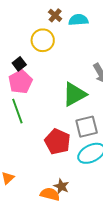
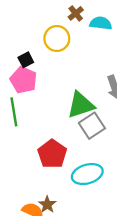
pink pentagon: (20, 82) -> (23, 80), turned -30
gray square: (87, 127) -> (92, 126), moved, turned -30

